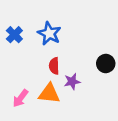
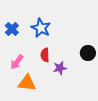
orange triangle: (49, 94) -> (27, 83), moved
pink arrow: (20, 98) -> (17, 62), moved

